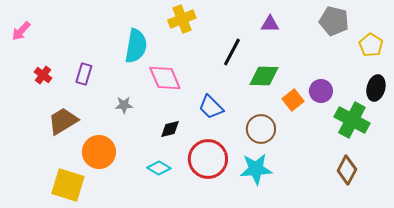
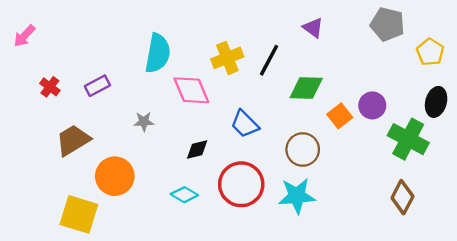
yellow cross: (182, 19) -> (227, 58), moved
purple triangle: (270, 24) -> (313, 28), turned 36
purple rectangle: (84, 74) -> (97, 86), turned 45

